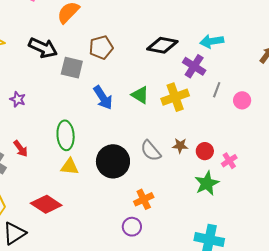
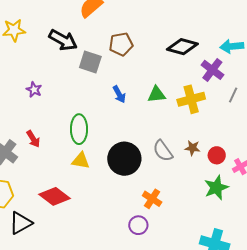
green triangle: (140, 95) -> (157, 94), turned -42
blue arrow: (103, 98) -> (119, 94), size x0.7
orange cross: (144, 199) -> (152, 199), turned -36

